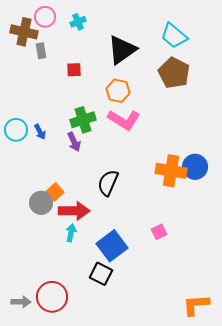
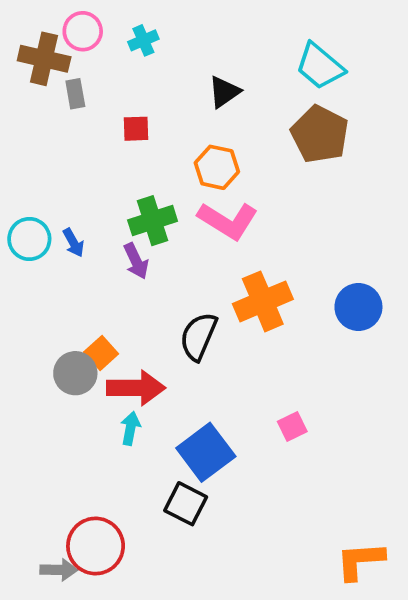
black triangle: (122, 50) -> (224, 92), size x0.6
orange cross: (171, 171) -> (263, 301), moved, turned -32
gray arrow: (21, 302) -> (59, 570), moved

